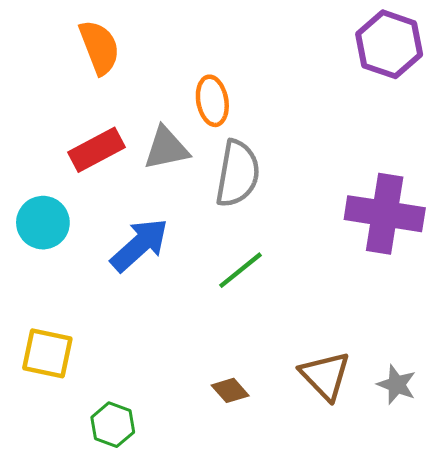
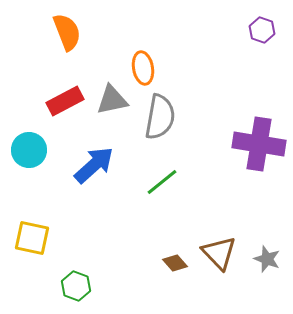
purple hexagon: (389, 44) -> (262, 30), size x0.6
brown diamond: (230, 390) -> (175, 263), moved

